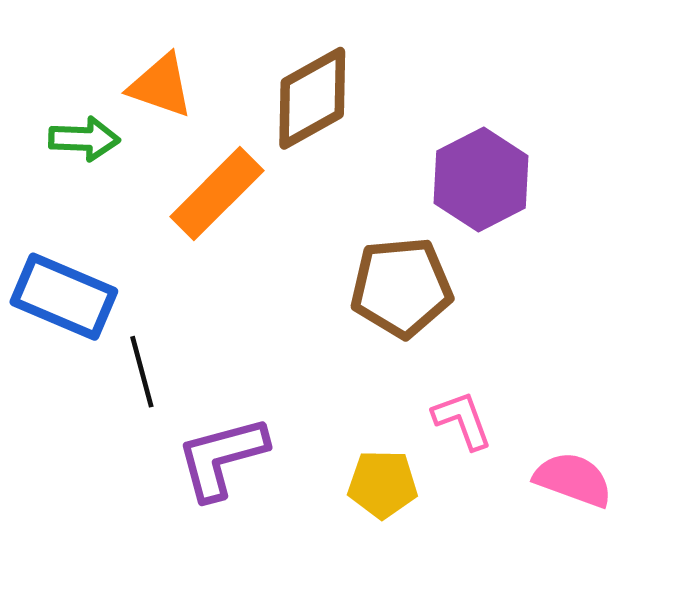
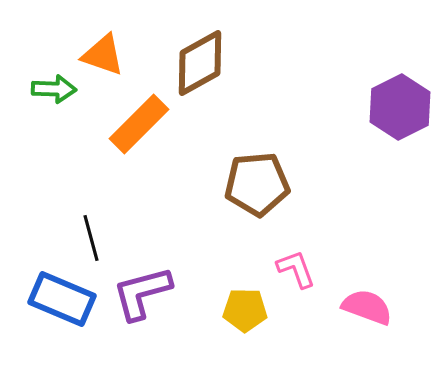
purple hexagon: (481, 179) -> (400, 107), moved
blue rectangle: (64, 297) -> (62, 299), moved

